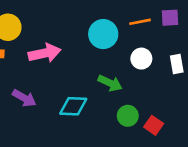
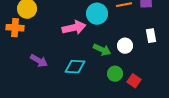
pink arrow: (45, 53) -> (74, 28), moved
white circle: (141, 59) -> (125, 46), moved

